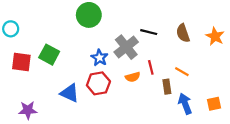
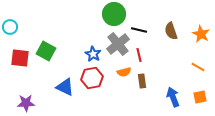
green circle: (89, 15) -> (114, 14), moved
red line: (151, 67) -> (139, 55), moved
orange line: (182, 72) -> (198, 67), moved
brown rectangle: (167, 87) -> (142, 81), moved

